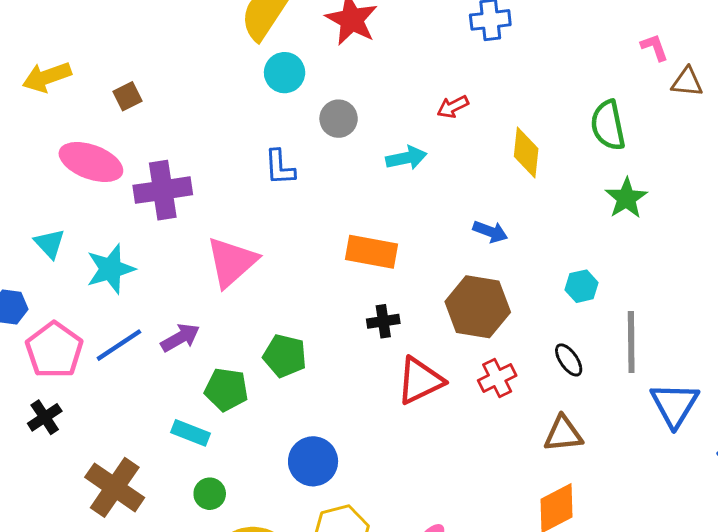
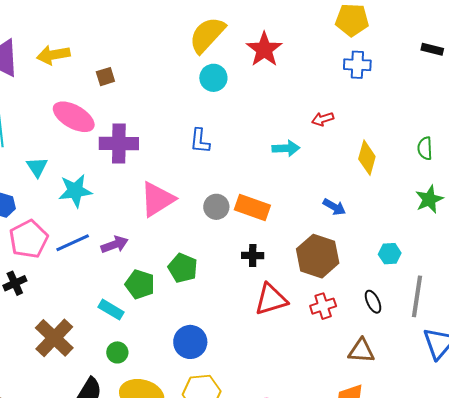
gray circle: (339, 119) -> (216, 207), moved
green semicircle: (608, 125) -> (425, 148), size x0.7

